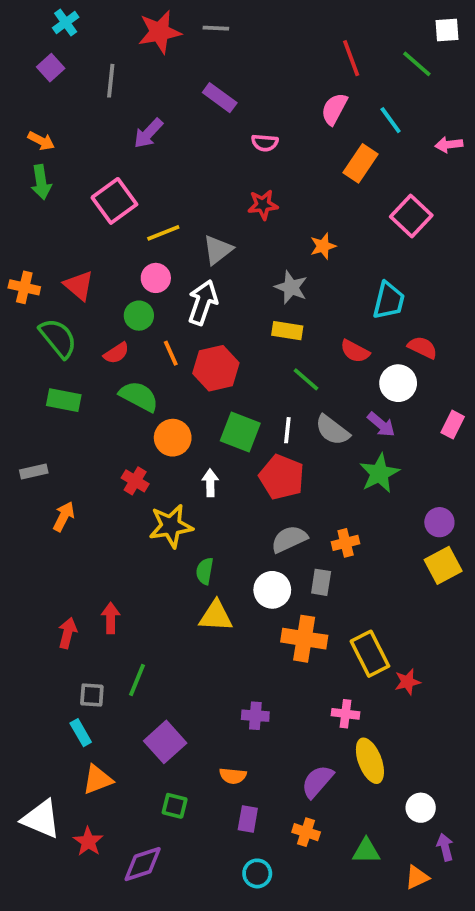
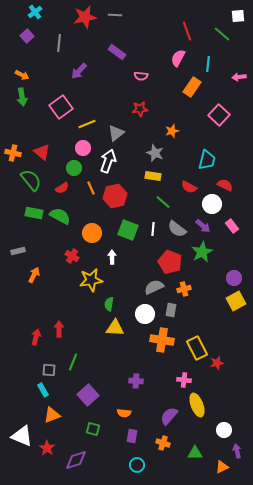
cyan line: (391, 120) -> (208, 64), turned 42
green semicircle: (139, 396) -> (60, 216), moved
pink rectangle: (453, 425) -> (232, 226), moved, turned -64
red pentagon: (282, 477) -> (170, 262), moved

